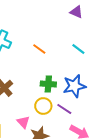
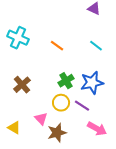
green cross: (48, 84) -> (66, 81), turned -35

